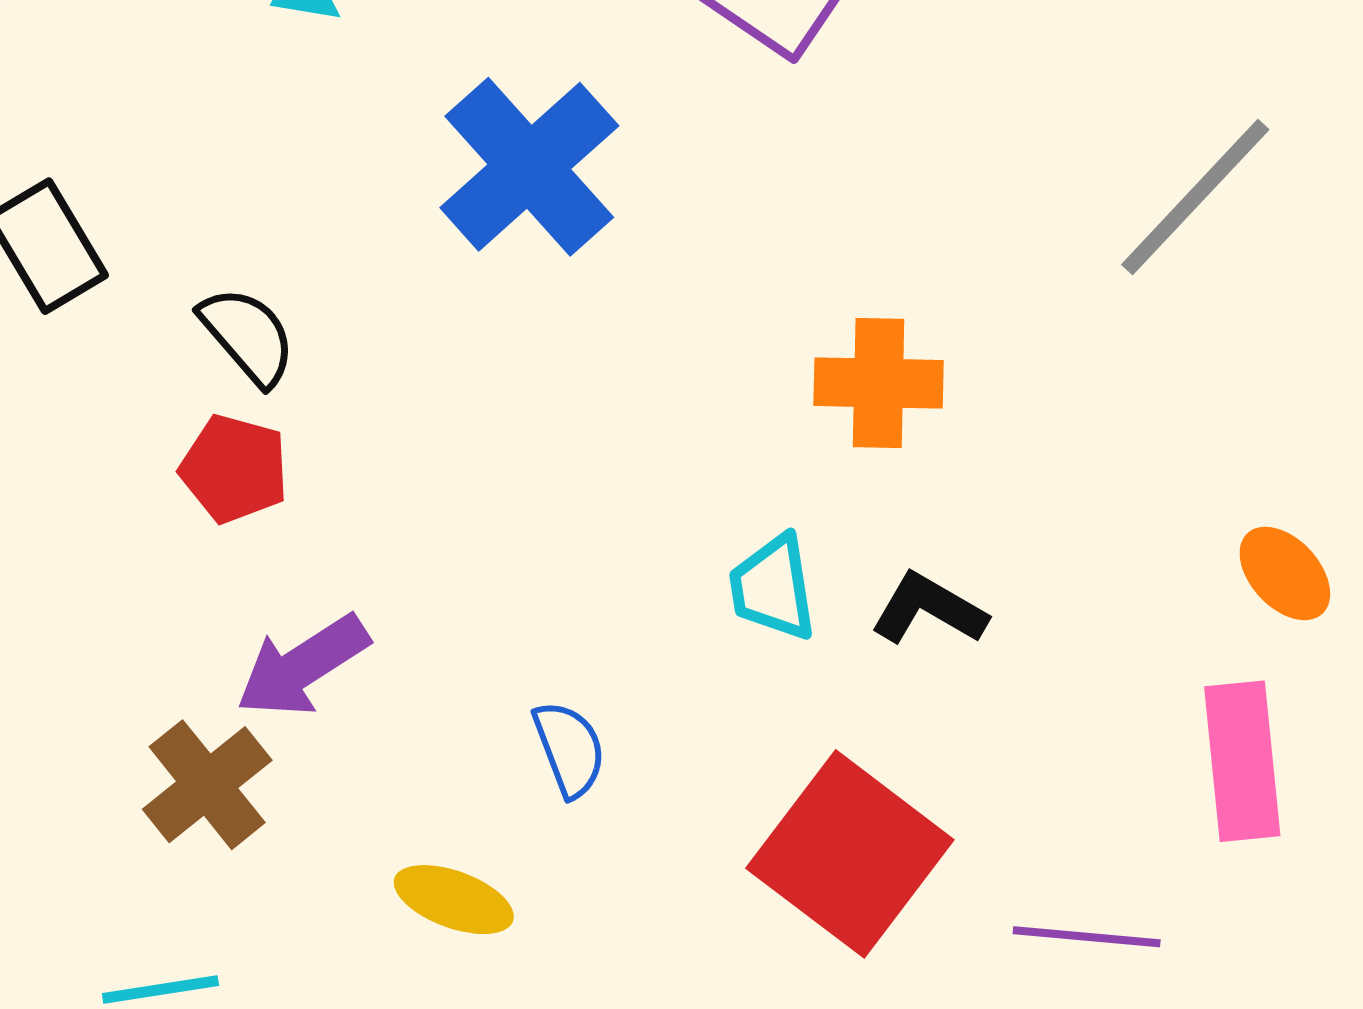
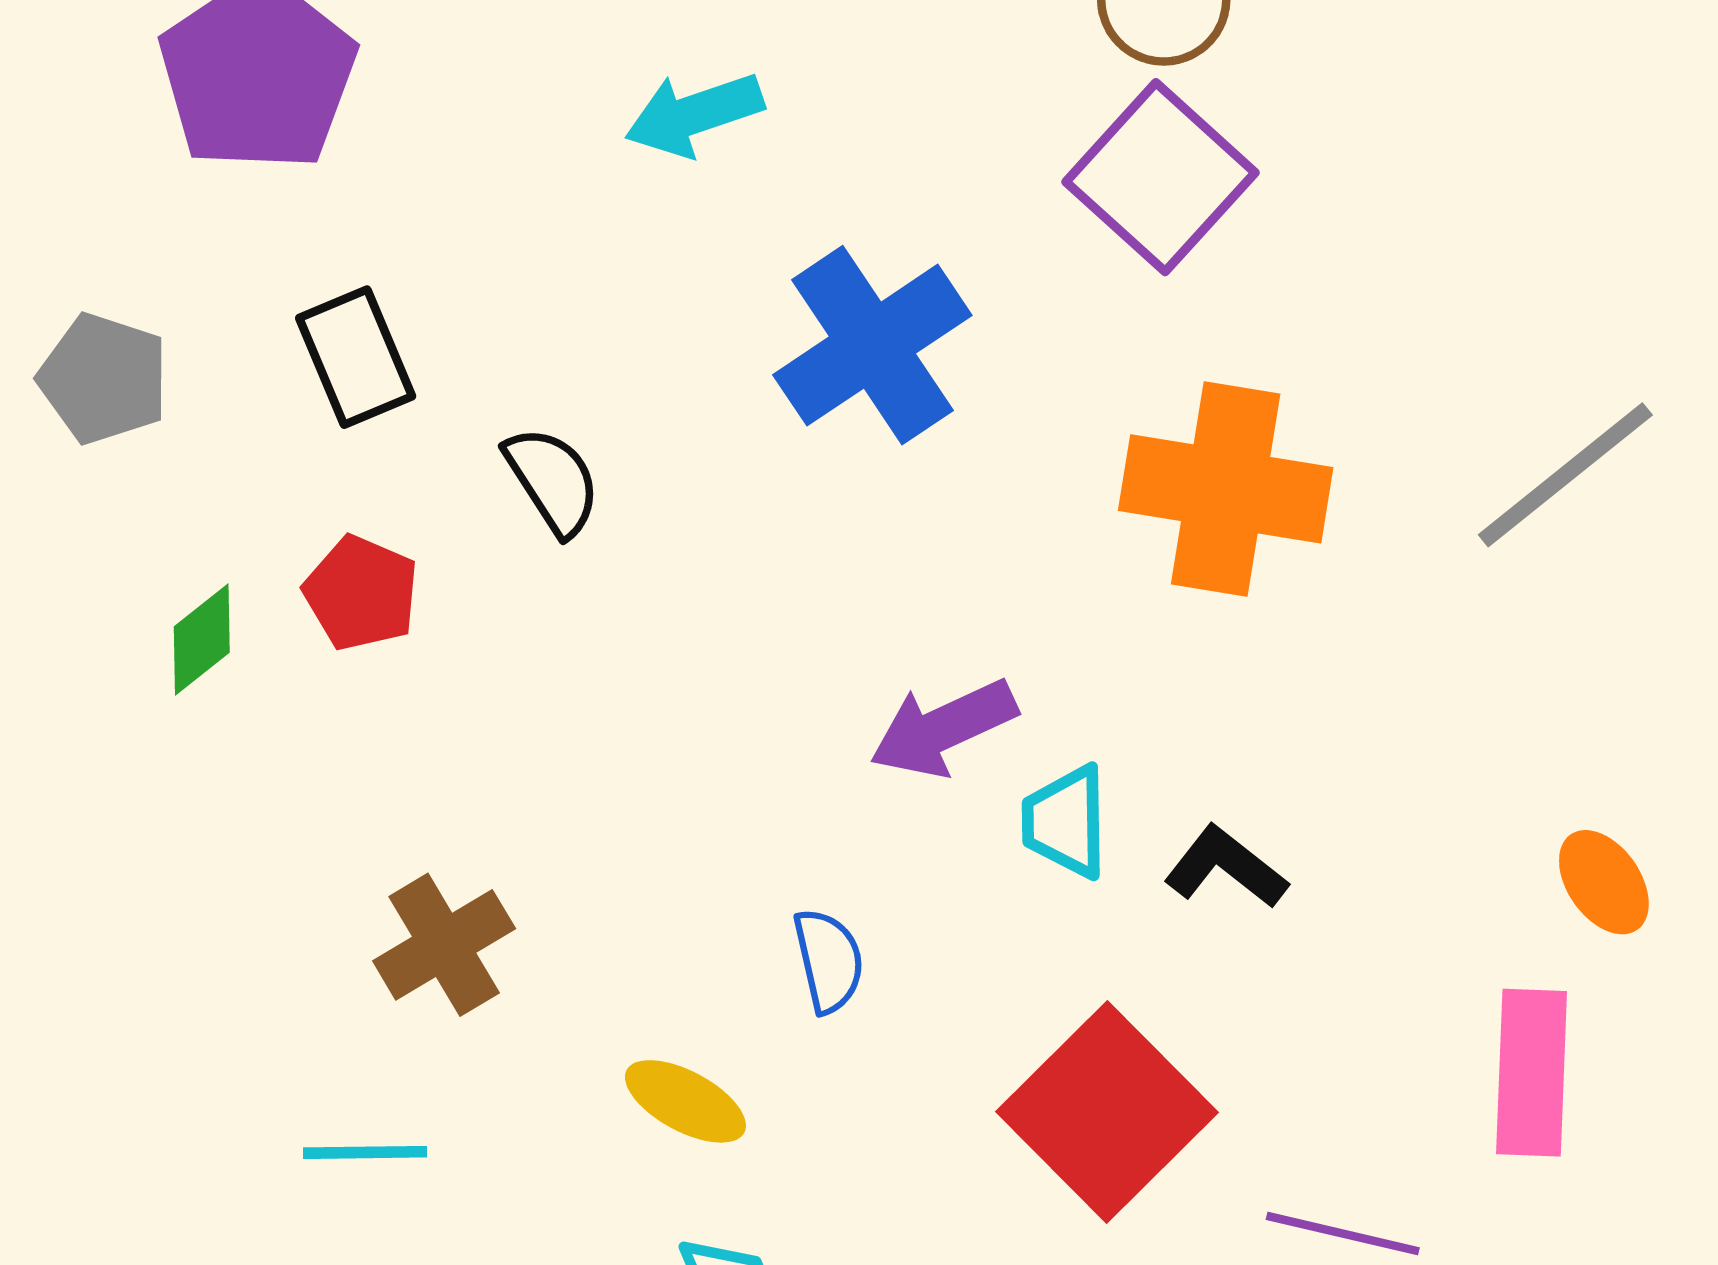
orange cross: (879, 383) -> (1226, 489), moved, size x1.5
red pentagon: (234, 469) -> (361, 593), moved
purple arrow: (303, 666) -> (943, 728), moved

